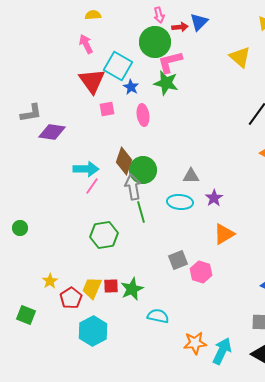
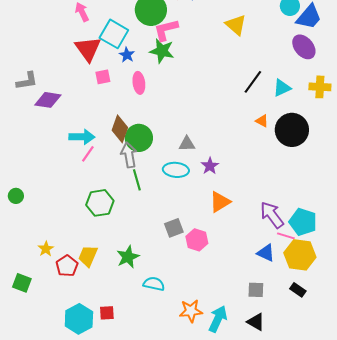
red square: (111, 286) -> (107, 313), moved
cyan hexagon: (93, 331) -> (79, 319), moved

